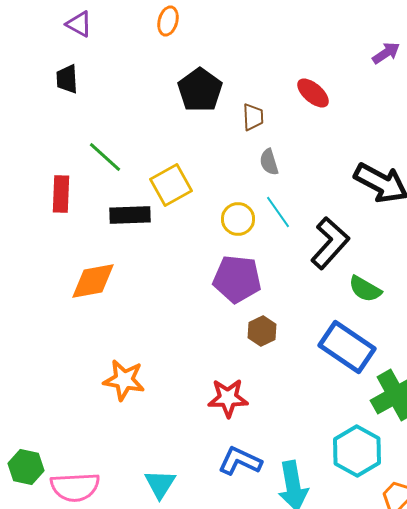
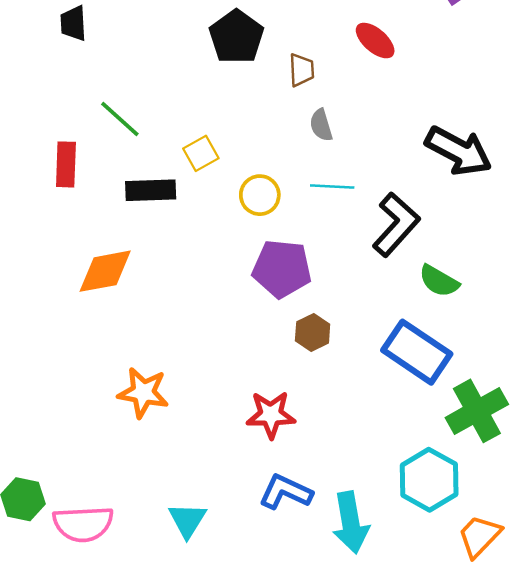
yellow square: (171, 185) -> (201, 153), size x0.7
cyan line: (278, 212) -> (332, 186), turned -52
yellow circle: (238, 219) -> (260, 195), moved

